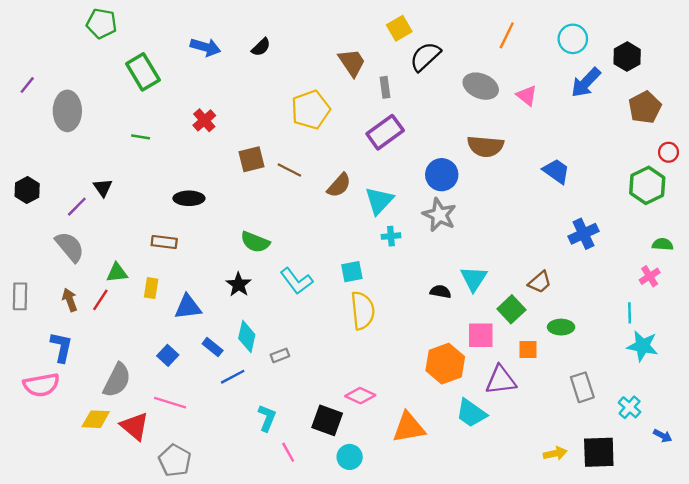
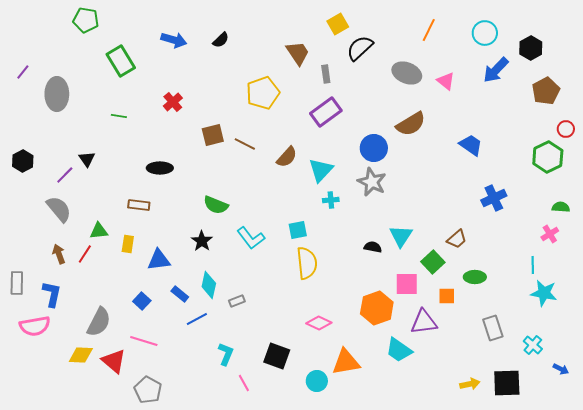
brown semicircle: (485, 146) -> (411, 124), turned -36
gray rectangle: (20, 296) -> (17, 283), moved
pink diamond: (360, 396) -> (319, 323), moved
cyan circle: (350, 457) -> (317, 381), moved

